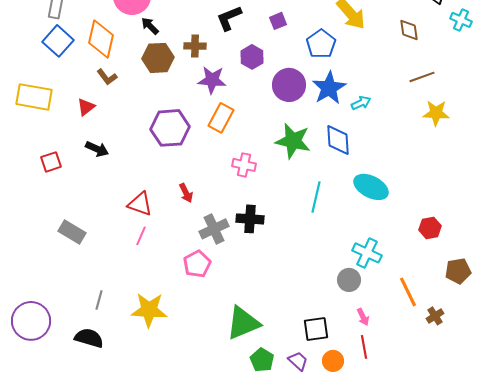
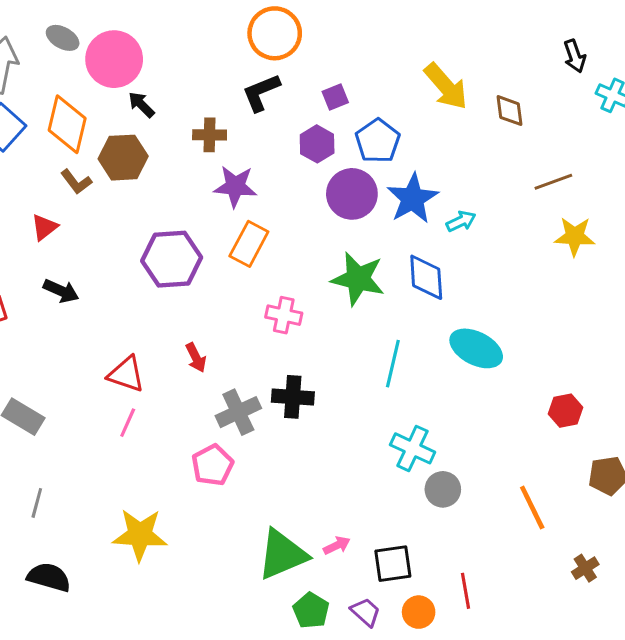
brown diamond: (409, 30) -> (509, 111), moved
blue pentagon: (321, 44) -> (378, 141), moved
purple hexagon: (252, 57) -> (317, 144), moved
brown hexagon: (158, 58) -> (123, 158), moved
cyan cross: (367, 253) -> (413, 448), moved
gray line: (99, 300) -> (37, 503), moved
brown cross: (435, 316) -> (585, 568), moved
pink arrow: (363, 317) -> (337, 545), moved, turned -90

